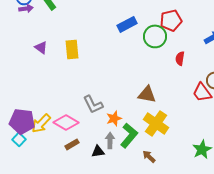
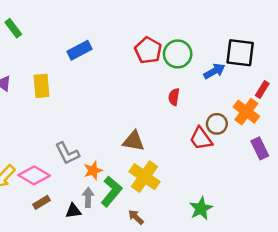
red pentagon: (171, 20) -> (148, 50), moved, turned -30
blue rectangle: (127, 24) -> (79, 50), moved
green circle: (155, 36) -> (178, 54), moved

